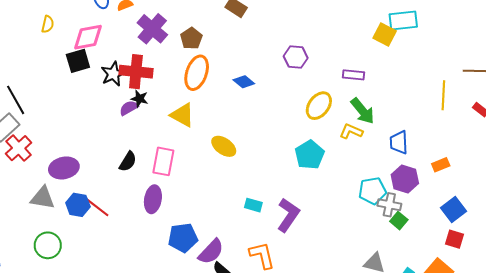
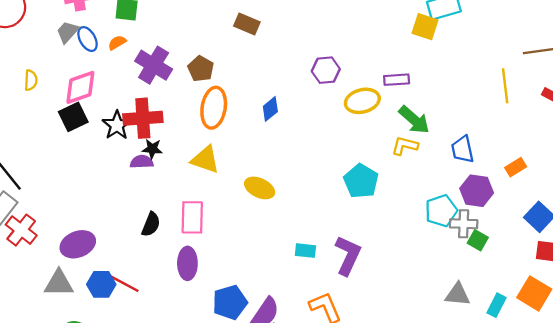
blue diamond: (244, 82) -> (270, 109), turned -70
yellow ellipse: (319, 106) -> (362, 101), moved, turned 48
purple semicircle: (129, 108) -> (142, 162), turned 36

